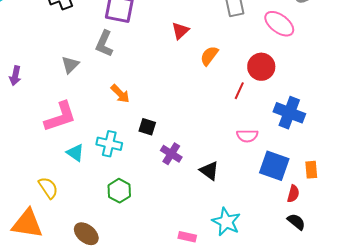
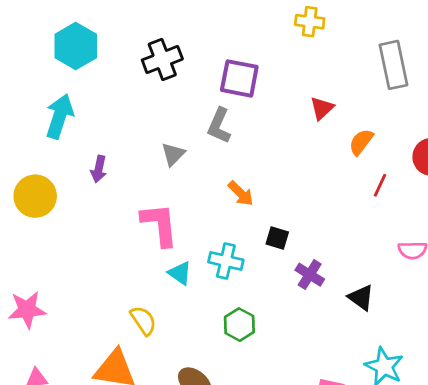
red line: (239, 91) -> (380, 185), moved
pink L-shape: (60, 117) -> (160, 224), turned -78

